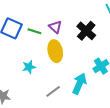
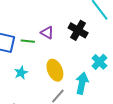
yellow ellipse: (55, 51) -> (55, 70), moved
cyan star: (29, 67) -> (21, 73), moved

